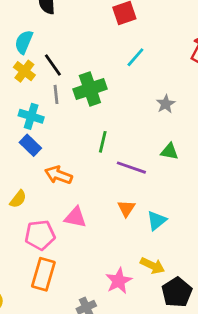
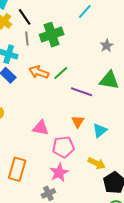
green line: (103, 142) -> (61, 73), turned 35
green triangle: (169, 151) -> (109, 80), size x1.5
orange arrow: (58, 175) -> (39, 72), moved
pink pentagon: (40, 235) -> (63, 147), moved
pink star: (119, 281) -> (59, 173), moved

